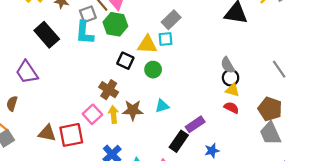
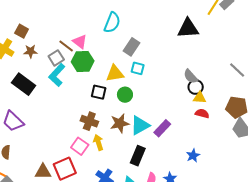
cyan L-shape: (85, 33) -> (57, 75), turned 50
cyan square: (166, 39) -> (138, 68), moved, turned 32
cyan triangle: (162, 106) -> (140, 125), size x1.5
brown star: (133, 110) -> (120, 123), moved
purple rectangle: (195, 124) -> (162, 128), moved
black rectangle: (179, 141) -> (138, 156), moved

